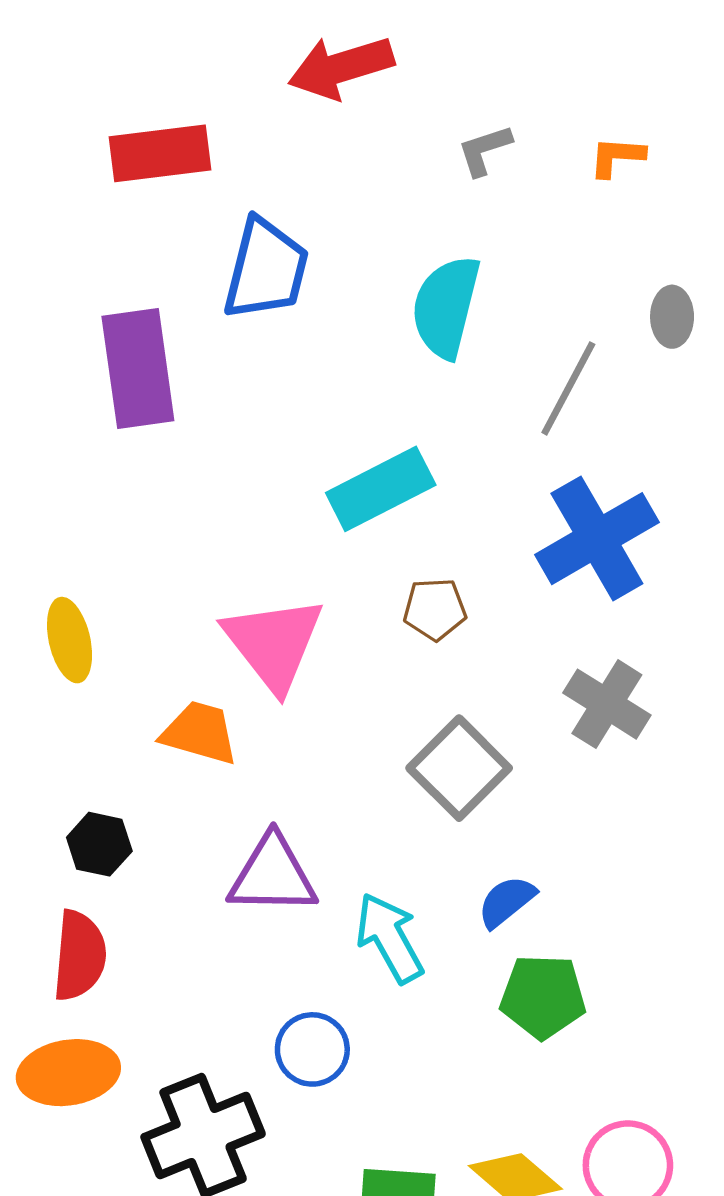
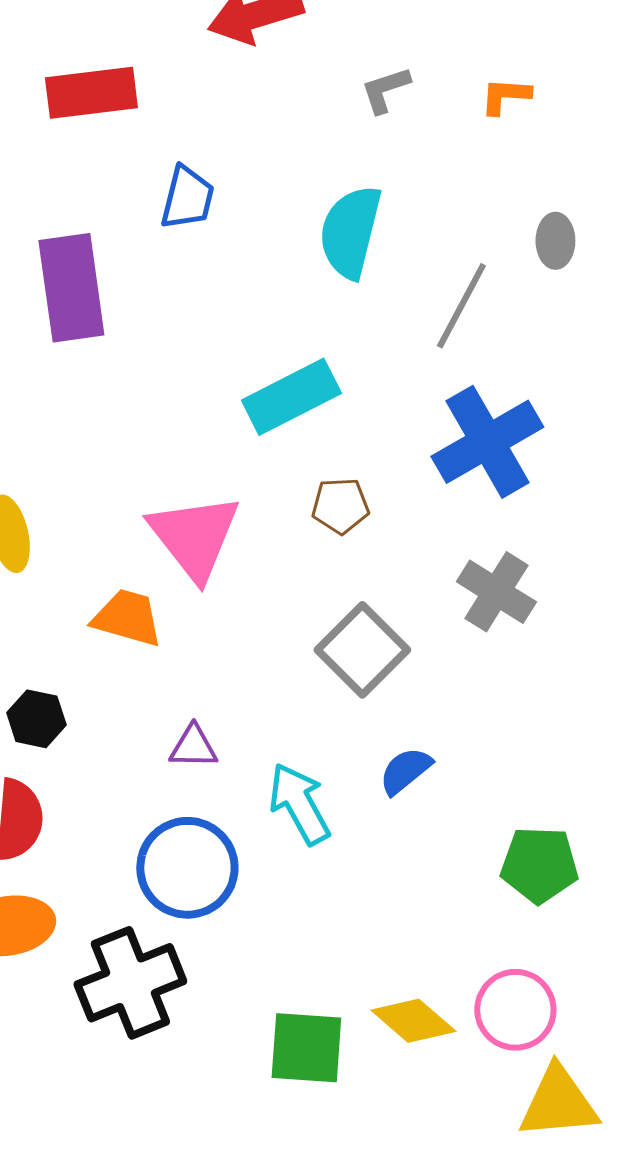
blue trapezoid: (266, 269) -> (187, 198), size x0.7
purple triangle: (273, 875) -> (193, 747), size x0.6
green pentagon: (543, 996) -> (539, 865), moved
blue circle: (312, 1049) -> (187, 868), moved, size x1.5

